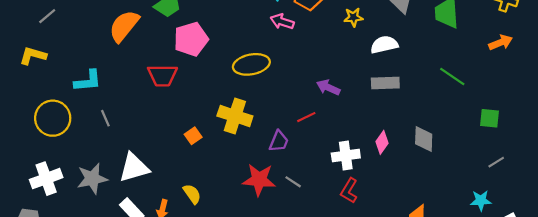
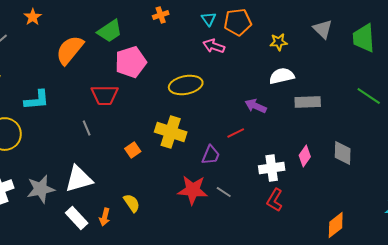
white semicircle: (384, 45) -> (282, 76), moved
gray line: (105, 118) -> (87, 128), moved

